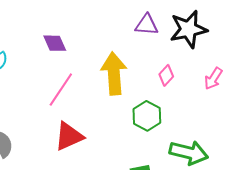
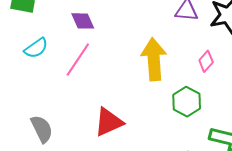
purple diamond: (55, 43) -> (83, 21), moved
pink line: (61, 90) -> (78, 60), moved

